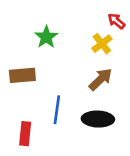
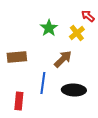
green star: (46, 37) -> (49, 28), moved
brown arrow: (101, 79) -> (63, 59), moved

